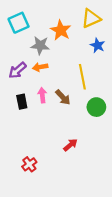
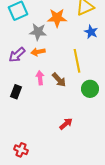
orange star: (61, 30) -> (57, 18), turned -30
black rectangle: (22, 102) -> (16, 92), moved, turned 32
red cross: (29, 164) -> (21, 150), moved, turned -32

